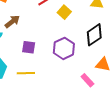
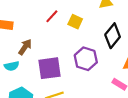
purple square: (29, 47) -> (49, 68), size x1.6

